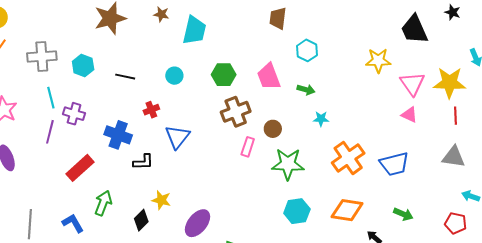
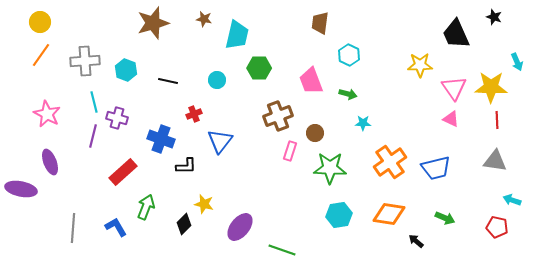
green hexagon: (224, 75) -> (259, 68), moved

